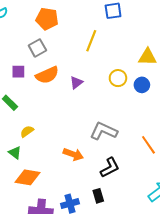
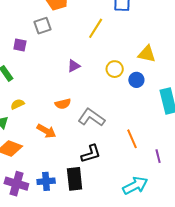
orange semicircle: (47, 75) -> (63, 104), moved, size x0.7
orange arrow: (73, 154) -> (46, 131), moved
black rectangle: (98, 196) -> (75, 179), size x1.6

